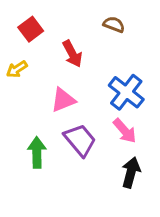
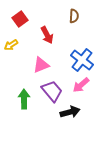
brown semicircle: (114, 25) -> (74, 16), turned 72
pink arrow: (125, 131) -> (81, 85), turned 90
black arrow: (131, 172) -> (70, 112), moved, turned 60

